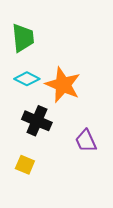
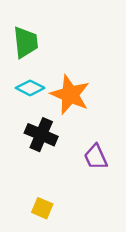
yellow square: (25, 165) -> (42, 208), moved

